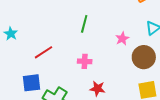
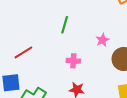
pink cross: (85, 61) -> (73, 61), moved

